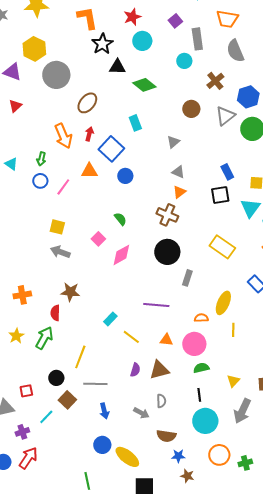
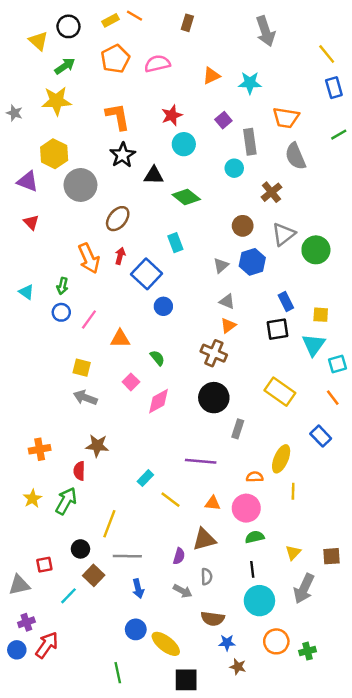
black star: (102, 44) -> (123, 155), moved
blue hexagon: (248, 97) -> (252, 262), moved
red triangle: (15, 106) -> (31, 222), turned -32
orange triangle: (89, 171) -> (120, 339), moved
purple semicircle: (135, 370) -> (179, 556), moved
purple cross: (22, 432) -> (26, 622), moved

